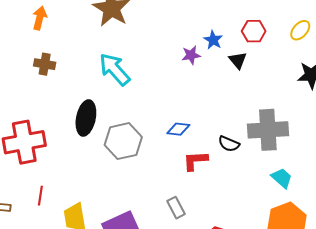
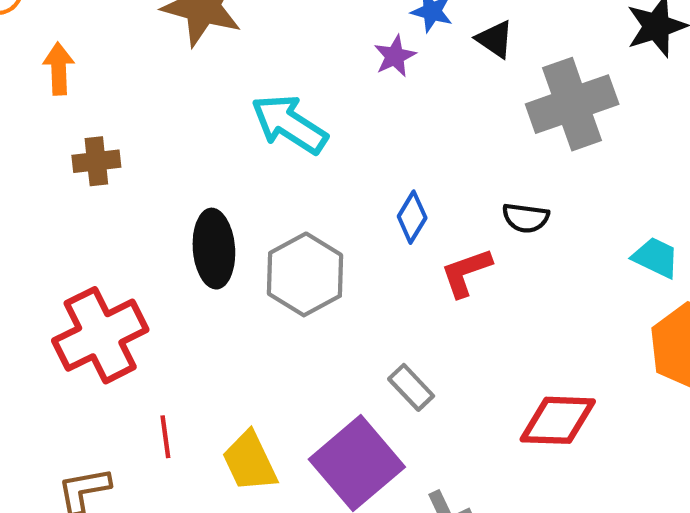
cyan arrow: (115, 69) -> (289, 124), moved
blue diamond: (178, 129) -> (412, 217), turned -50
gray cross: (268, 130) -> (572, 104), moved
gray rectangle: (176, 208) -> (411, 387), moved

